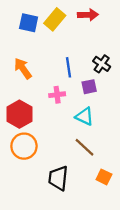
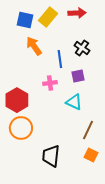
black cross: (102, 64) -> (82, 48), moved
orange arrow: (23, 68) -> (34, 46), moved
brown line: (85, 147) -> (88, 130), moved, turned 72

